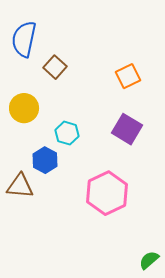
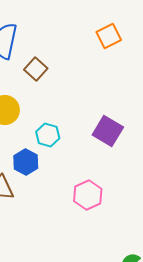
orange square: (128, 76) -> (109, 36), moved
pink hexagon: (107, 193) -> (88, 195), size x0.7

